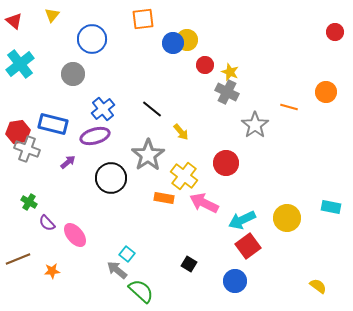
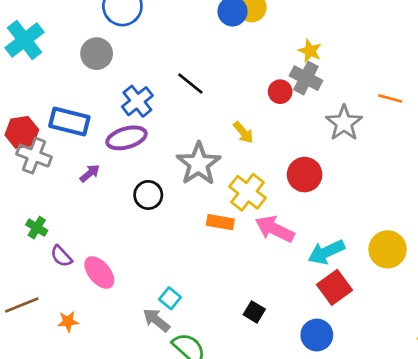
red circle: (205, 65) -> (280, 92), moved
black line: (152, 109) -> (190, 84), moved
black circle: (111, 178) -> (148, 195), size x0.7

